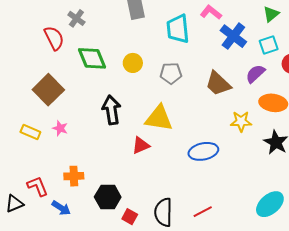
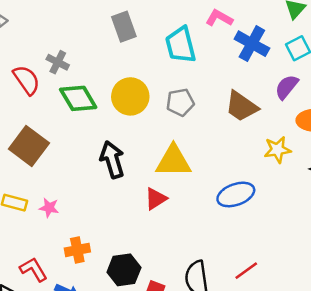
gray cross: (76, 18) -> (58, 62), moved
yellow circle: (133, 63) -> (130, 96), size x1.5
pink star: (60, 128) -> (49, 208), moved

